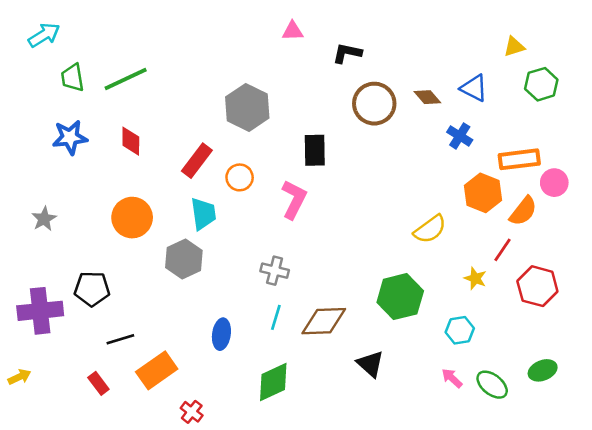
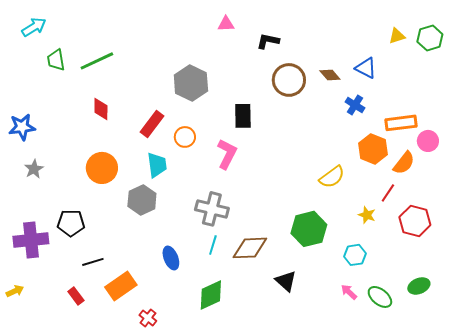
green hexagon: (541, 84) -> (430, 38), moved
blue star: (70, 137) -> (22, 127), moved
gray cross: (275, 271) -> (212, 209), size x1.5
blue ellipse: (221, 334) -> (171, 258), turned -30

